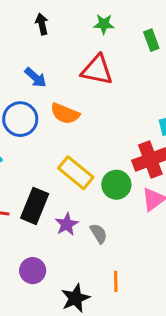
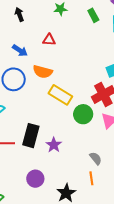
red triangle: (97, 70) -> (49, 40), moved, size x0.6
yellow rectangle: (76, 173) -> (60, 95), moved
gray semicircle: (99, 233) -> (96, 158), moved

